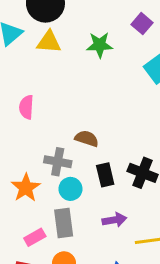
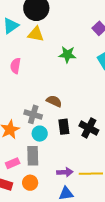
green star: (100, 45) -> (67, 54), moved
pink semicircle: (26, 107) -> (15, 66), moved
purple arrow: (114, 220) -> (65, 172), moved

